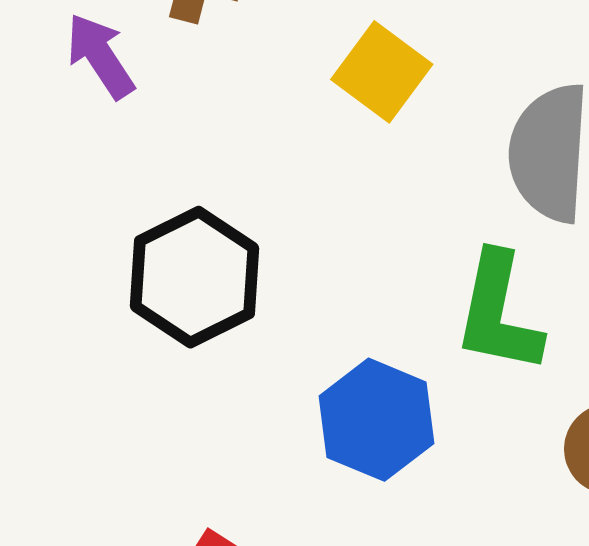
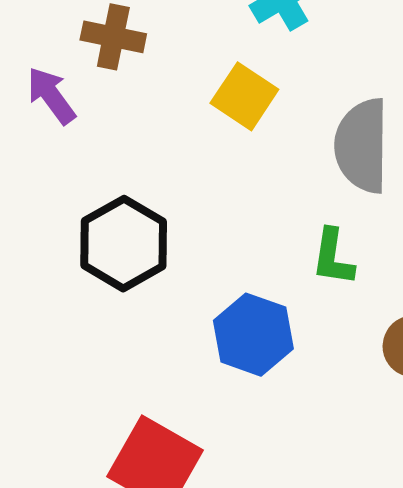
green L-shape: (498, 313) -> (333, 257), size x0.7

